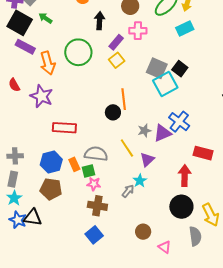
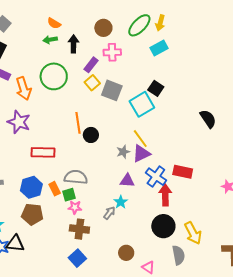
green arrow: (45, 18) -> (50, 40), moved, turned -40
gray square: (157, 68) -> (112, 90), moved
orange line: (124, 99) -> (78, 123), moved
blue cross: (179, 122) -> (156, 177), moved
yellow line: (127, 148) -> (140, 139), moved
purple triangle: (147, 160) -> (127, 181), turned 49

